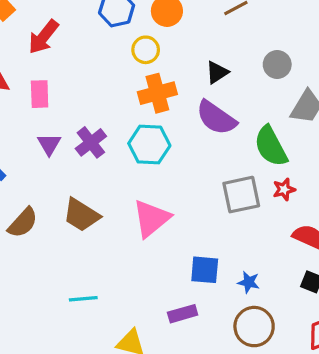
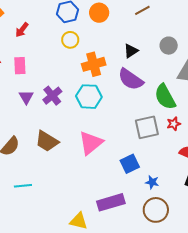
red arrow: (43, 37) -> (22, 30), size x0.7
yellow circle: (146, 50) -> (70, 40), moved
blue square: (205, 270) -> (130, 164), moved, turned -30
cyan line: (83, 299) -> (23, 186), moved
purple rectangle: (183, 314) -> (111, 202), size x1.5

